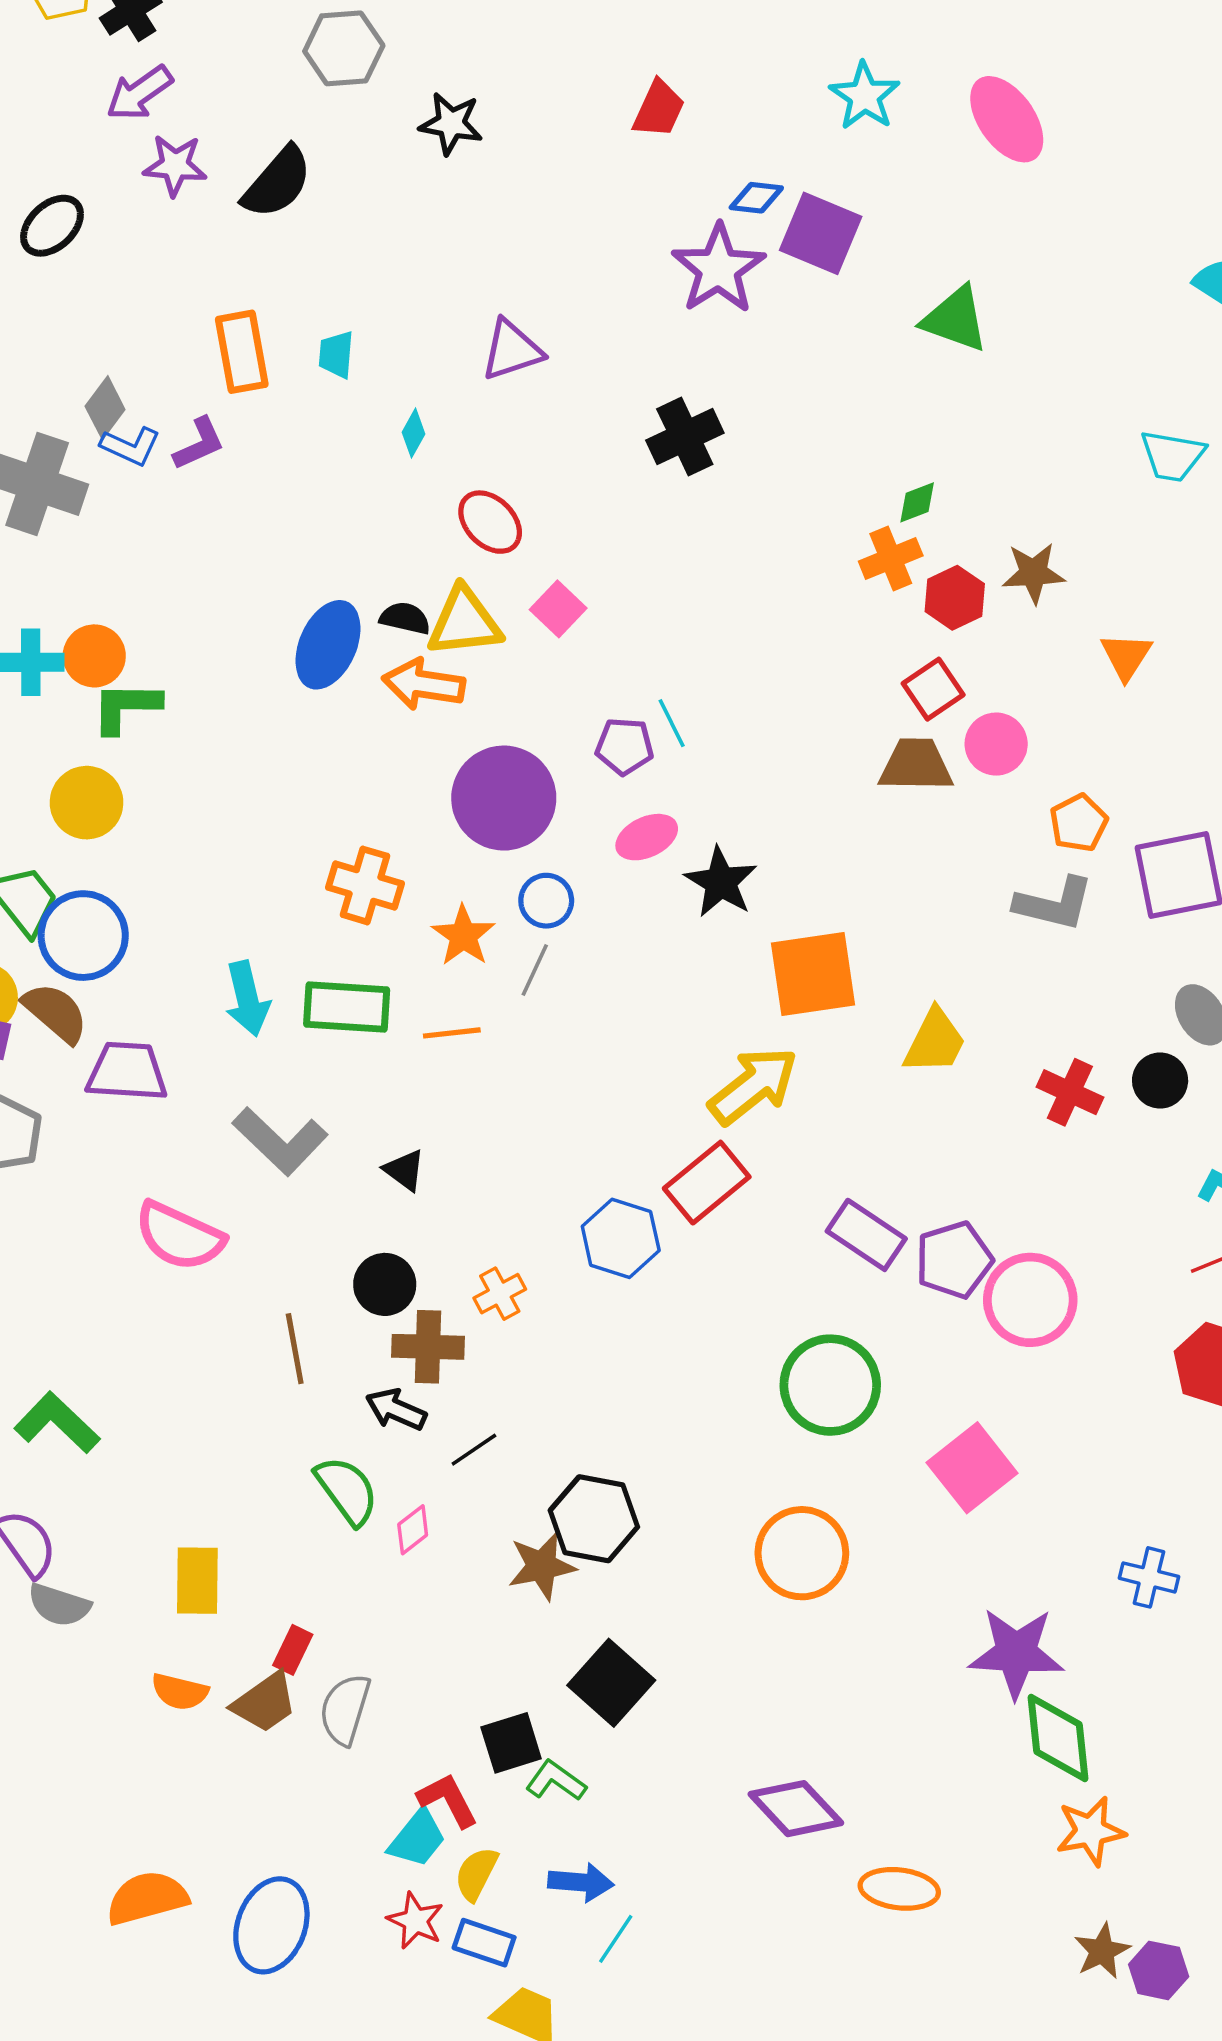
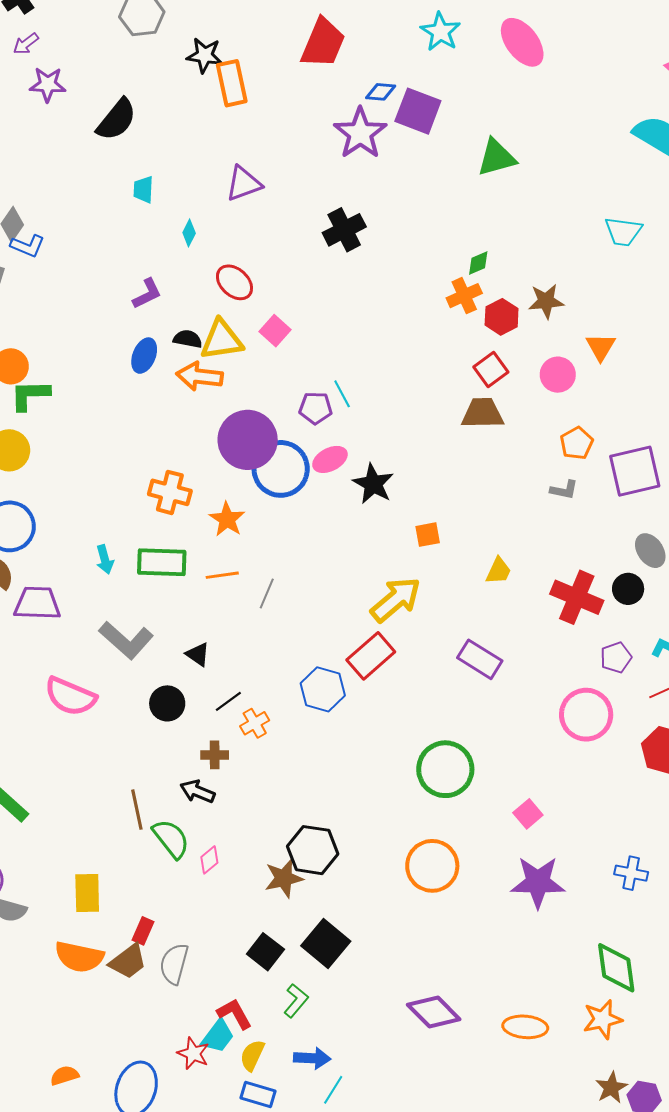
purple arrow: (139, 93) -> (26, 44), size x0.7
red trapezoid: (659, 109) -> (323, 43), size x1.5
black semicircle: (277, 182) -> (117, 120), moved
green triangle: (955, 319) -> (497, 158), turned -33
orange rectangle: (242, 352) -> (232, 83), moved
purple L-shape: (199, 444) -> (147, 294), moved
blue ellipse: (328, 645) -> (144, 356), size x0.7
pink circle: (996, 744) -> (558, 375), moved
blue circle: (546, 901) -> (281, 469), moved, size x1.8
gray L-shape: (1054, 904) -> (564, 490), size x0.6
gray line: (535, 970) -> (267, 594), moved
orange square: (813, 974) -> (428, 535), size x0.5
cyan arrow: (247, 999) -> (105, 559), size x0.7
yellow trapezoid: (935, 1041) -> (499, 571), size x0.7
red cross: (1070, 1092) -> (577, 597), size x1.4
purple rectangle: (866, 1235) -> (480, 659), moved
purple pentagon: (954, 1260) -> (616, 658), moved, size x0.7
black circle: (385, 1284) -> (167, 703), moved
pink circle: (1030, 1300) -> (586, 715), moved
brown cross: (428, 1347) -> (215, 755), size x0.7
brown line: (295, 1349) -> (137, 810), moved
black line: (474, 1450) -> (228, 701), moved
pink square: (972, 1468) -> (528, 814), size x0.6
purple star: (1016, 1653) -> (538, 882), moved
orange semicircle: (180, 1692) -> (79, 957), size x1.5
green diamond: (1058, 1738) -> (616, 968), moved
black square: (511, 1743) -> (265, 952), moved, turned -33
green L-shape: (556, 1781) -> (296, 1001), turned 96
orange ellipse: (899, 1889) -> (525, 1027), moved
orange semicircle: (147, 1898) -> (64, 1075), size x0.6
red star: (415, 1921) -> (193, 1053), moved

